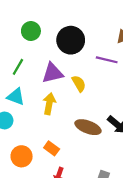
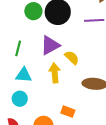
green circle: (31, 31) -> (33, 11), moved
yellow semicircle: (79, 84) -> (72, 58), moved

